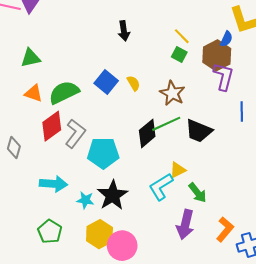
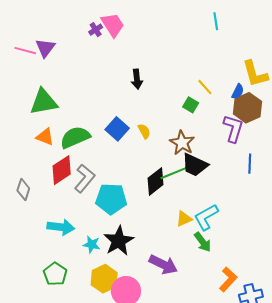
yellow line: (182, 36) -> (205, 87), moved
brown hexagon: (217, 55) -> (248, 108), moved
green triangle: (30, 58) -> (44, 102), size x1.4
black trapezoid: (199, 131) -> (195, 165), moved
cyan L-shape: (161, 187) -> (206, 217), moved
purple arrow: (185, 224) -> (163, 265), moved, turned -80

